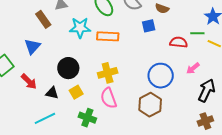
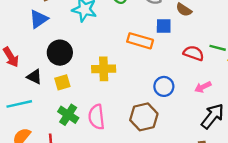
orange rectangle: (108, 36) -> (140, 41), moved
blue triangle: (32, 46) -> (39, 19), moved
blue circle: (161, 76) -> (164, 86), size x0.7
pink semicircle: (109, 98) -> (96, 117), moved

